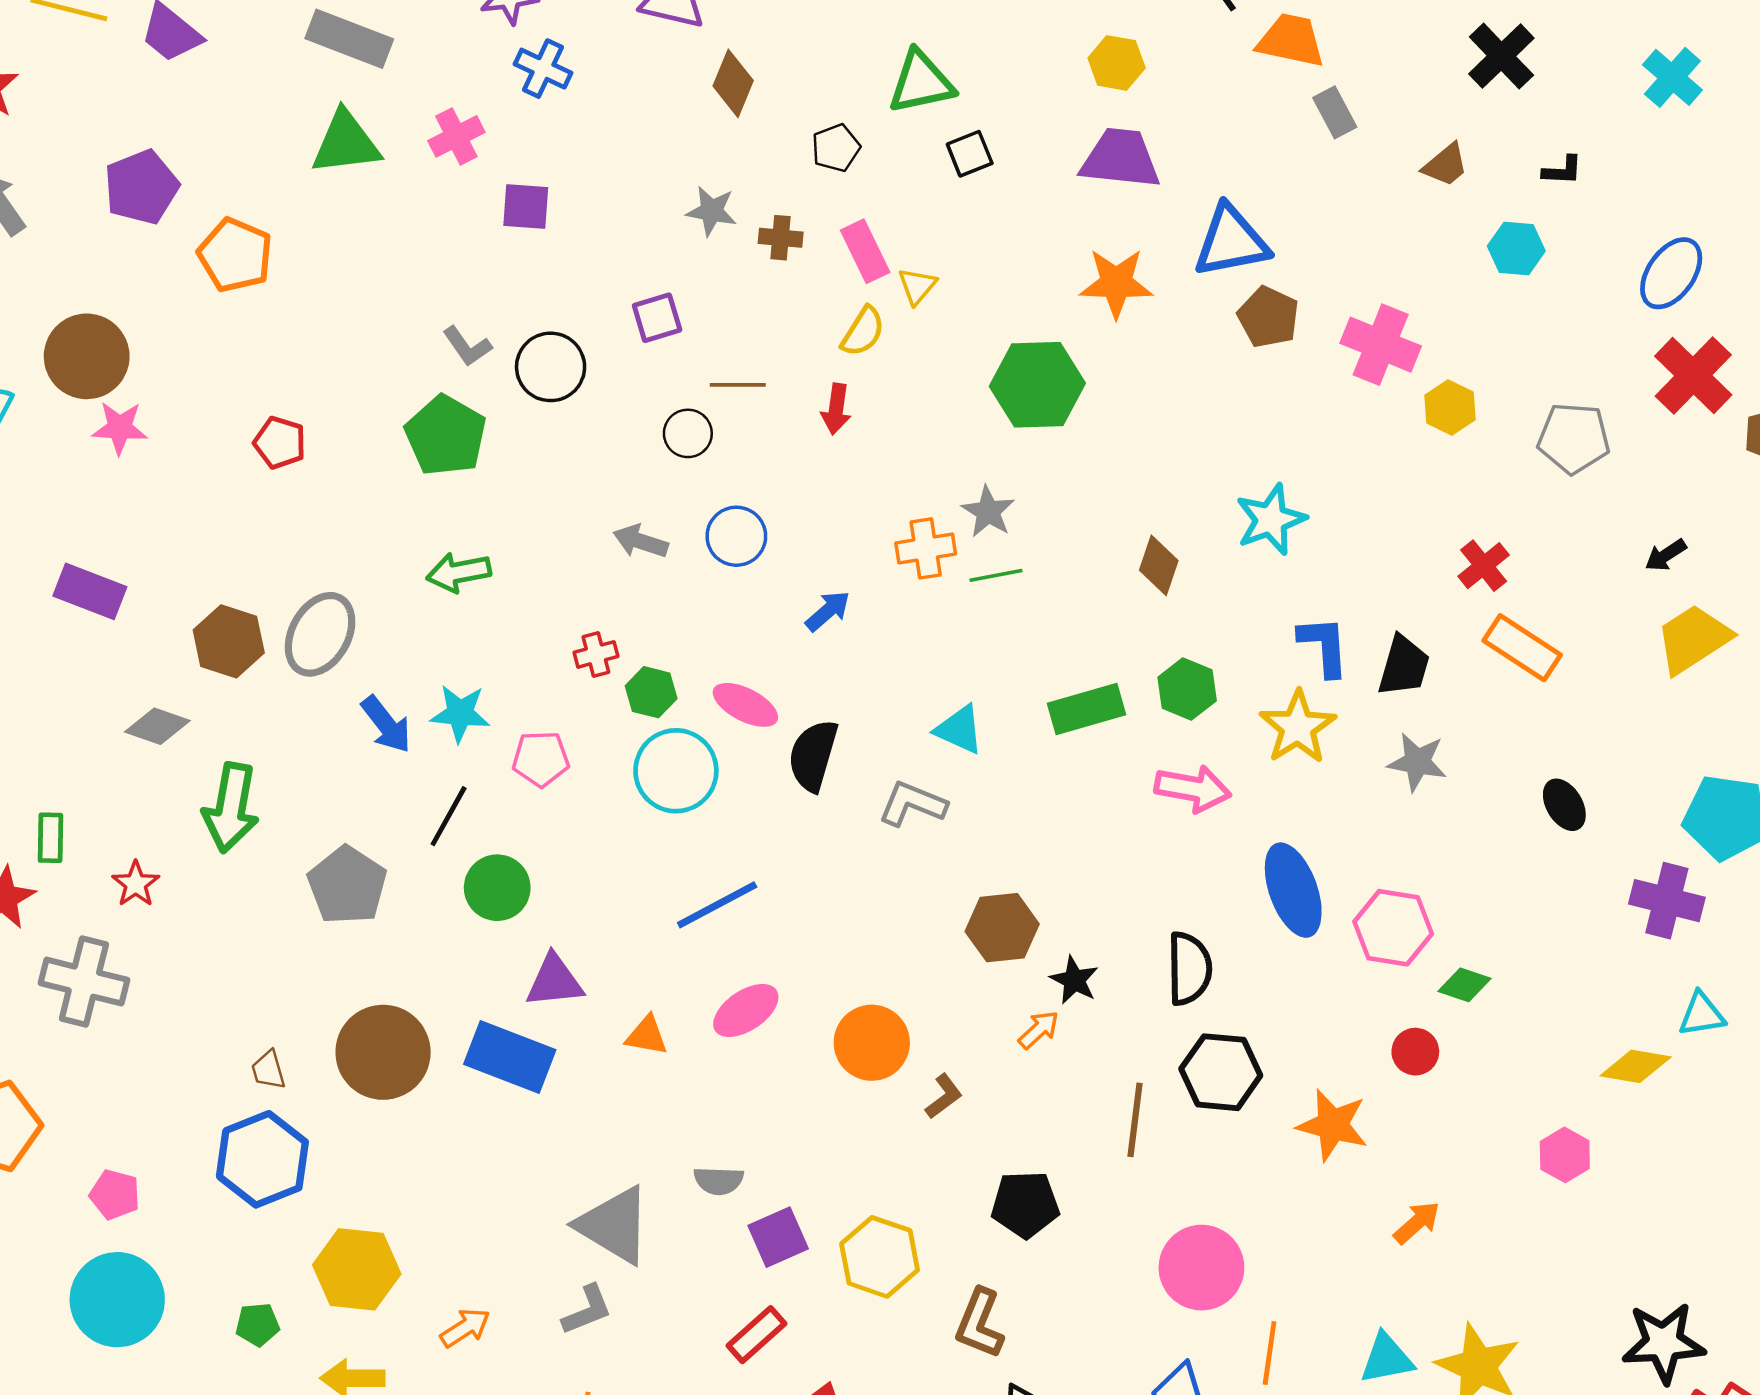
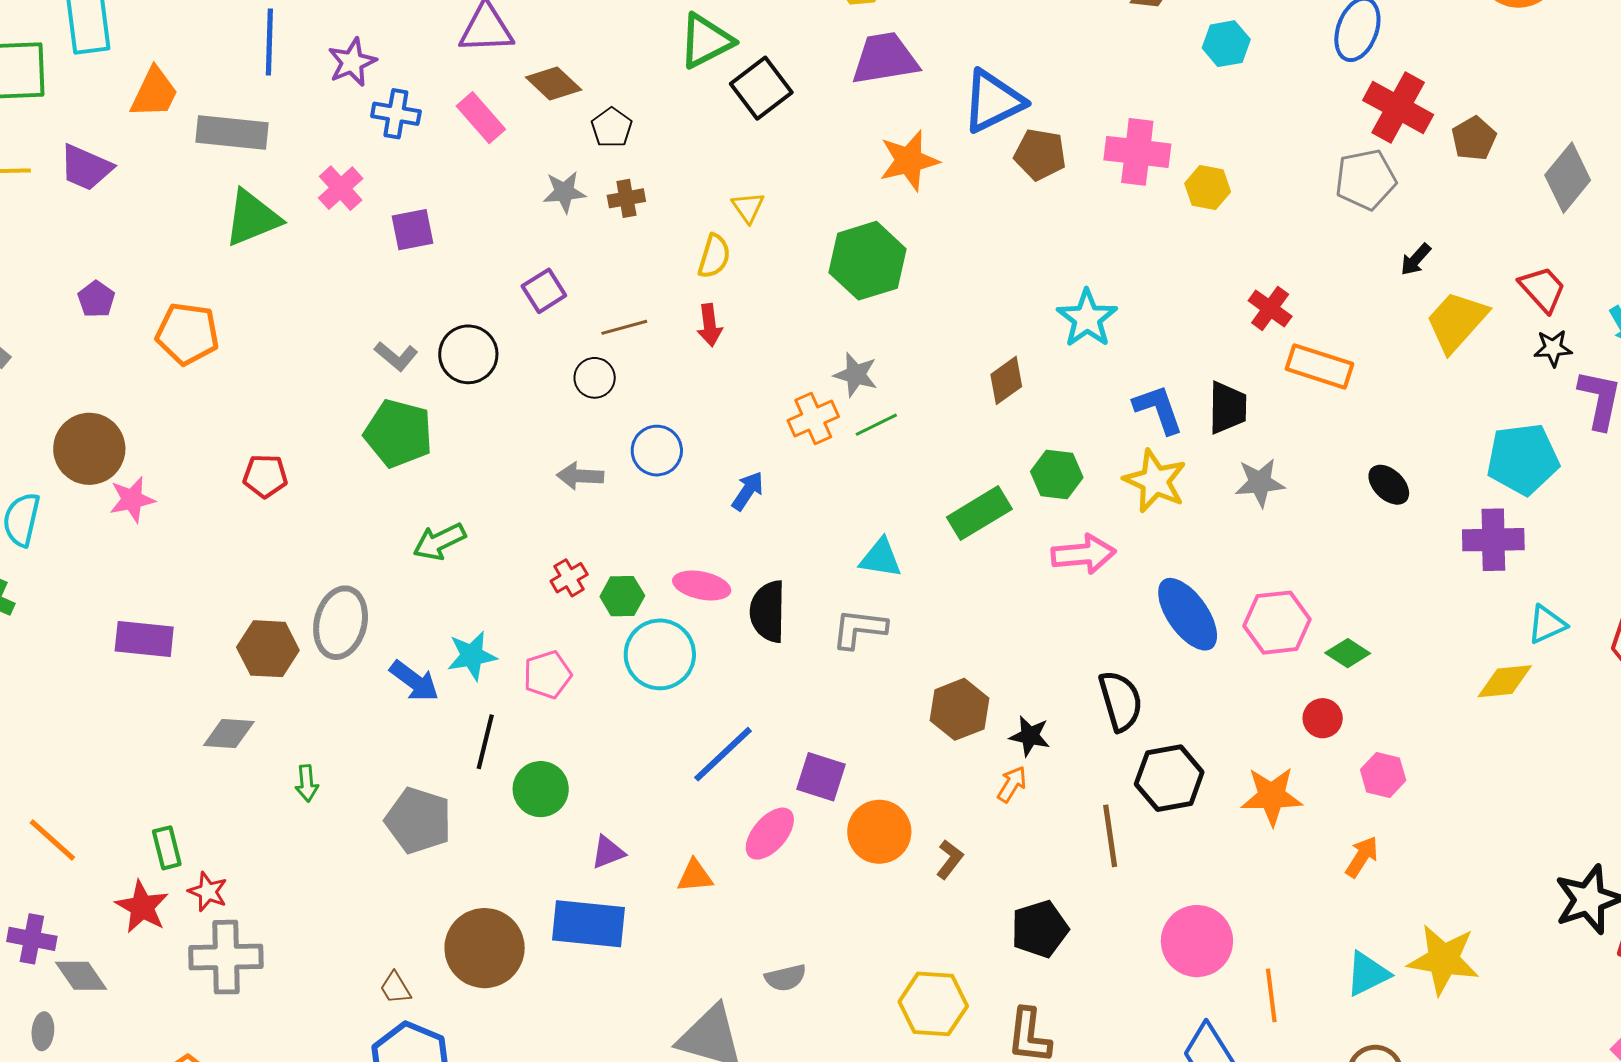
brown diamond: (733, 83) -> (554, 84), turned -54
black pentagon: (836, 148) -> (612, 128), moved
black square: (970, 154) -> (761, 88), size x1.5
purple pentagon: (141, 187) -> (96, 299), size x0.6
pink rectangle: (865, 251) -> (481, 118), moved
gray pentagon: (1574, 438) -> (1366, 179), moved
brown diamond: (1159, 565) -> (1006, 380), turned 51
green arrow: (231, 808) -> (307, 783), size x0.5
red star: (136, 884) -> (208, 892), moved
purple triangle: (554, 981) -> (608, 852), size x0.7
green diamond: (1465, 985) -> (1348, 653), turned 30
pink hexagon: (1565, 1155) -> (1383, 775), moved
purple square: (778, 1237) -> (821, 777), moved, turned -33

